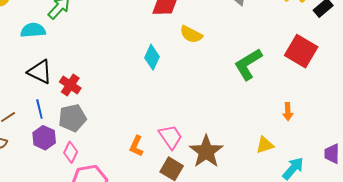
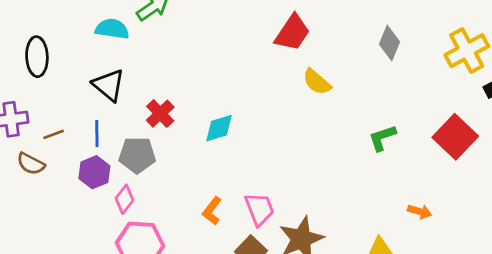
cyan diamond: (152, 57) -> (219, 128), moved, turned 35
green L-shape: (248, 64) -> (382, 138), size x0.7
red cross: (70, 85) -> (160, 114), moved
orange arrow: (288, 112) -> (420, 212), turned -84

